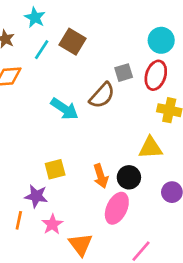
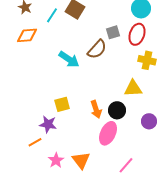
orange line: (19, 220) -> (35, 142), turned 48
pink star: (52, 224) -> (56, 160), moved

